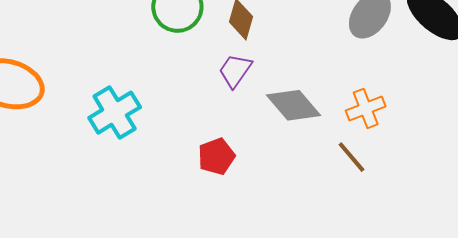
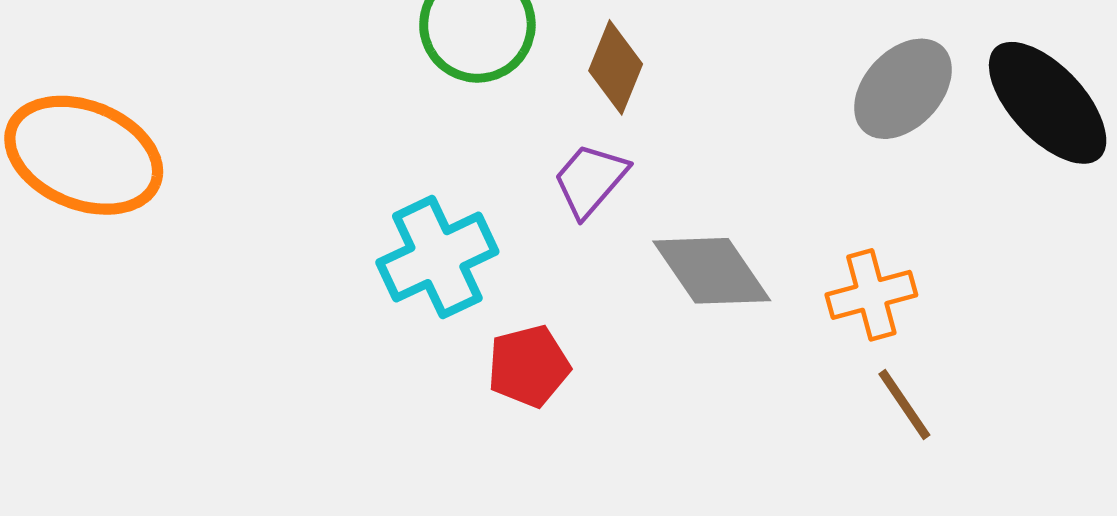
cyan cross: (115, 113) -> (437, 257), moved
brown line: (352, 157) -> (904, 405), moved

